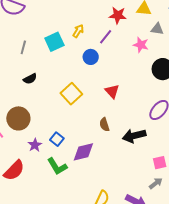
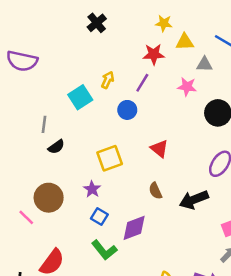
gray line: (23, 47) -> (44, 124), moved
yellow square: (71, 94) -> (110, 158), turned 30
purple star: (35, 145) -> (92, 189), moved

